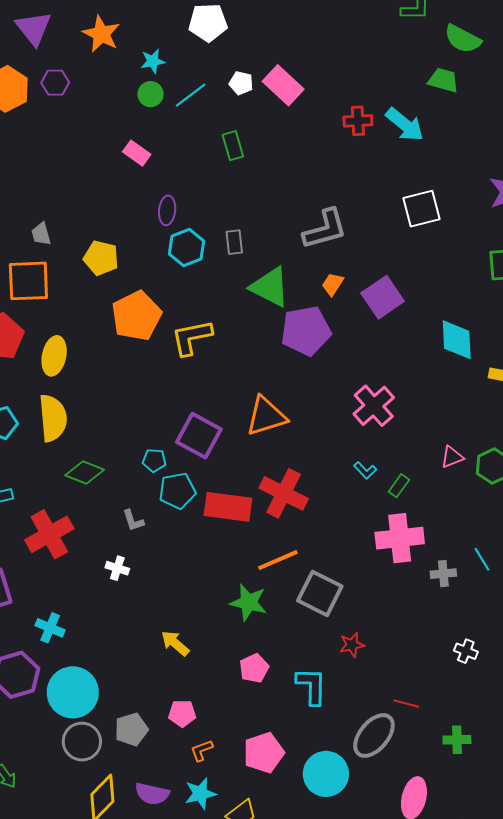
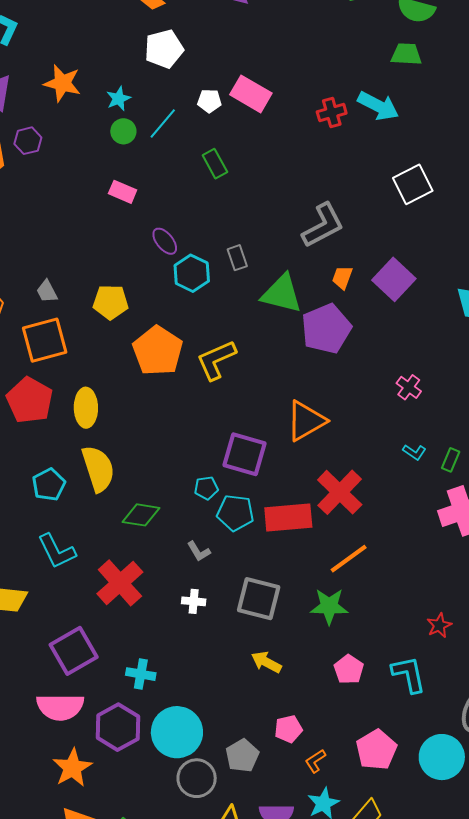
purple ellipse: (167, 210) -> (165, 241), turned -32
pink cross: (374, 406) -> (409, 387), size x0.6
cyan pentagon: (177, 491) -> (235, 513), turned 30
red cross: (284, 493) -> (340, 492), turned 30
gray square: (320, 593) -> (259, 599), moved

